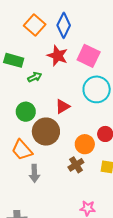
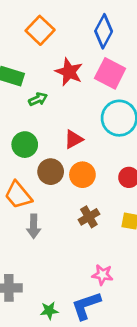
blue diamond: (64, 25) -> (104, 31), moved
brown circle: (46, 132) -> (51, 172), size x0.7
orange circle: (85, 144) -> (82, 175), moved

